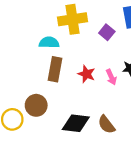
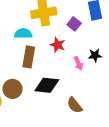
red star: (86, 74) -> (58, 45), moved
black diamond: (76, 123) -> (47, 85), moved

